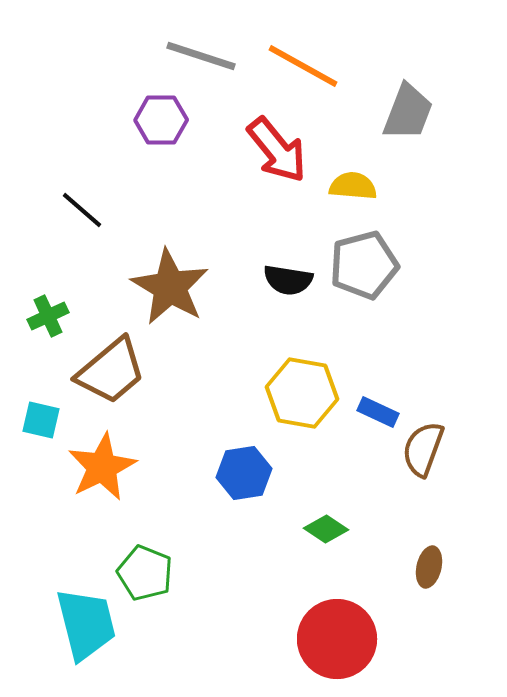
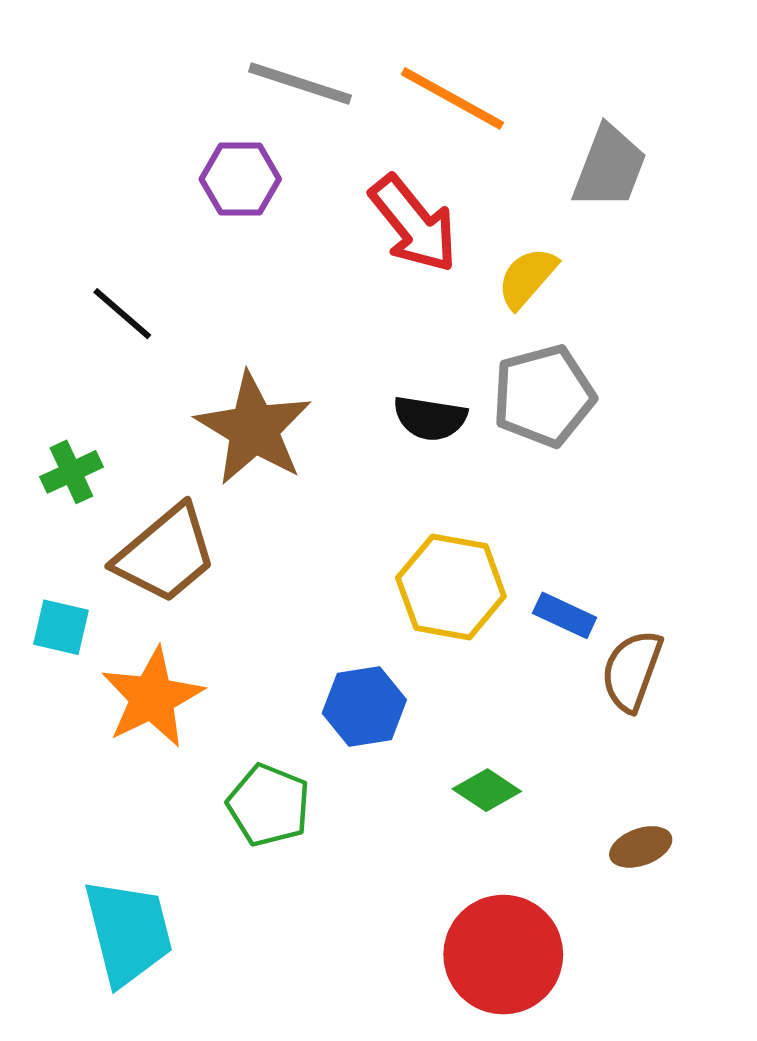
yellow semicircle: (353, 186) -> (527, 278), turned -54
brown ellipse: (429, 567) -> (641, 847), turned 57
green pentagon: (145, 573) -> (269, 805), moved

